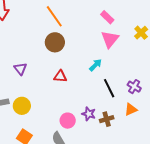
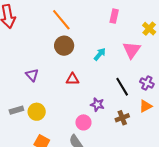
pink rectangle: (107, 17) -> (114, 16), turned 64
pink triangle: (110, 39) -> (132, 50), moved
cyan arrow: (96, 65) -> (100, 54), moved
purple star: (89, 114) -> (97, 104), moved

